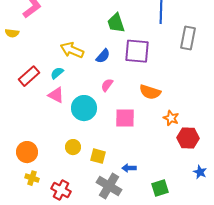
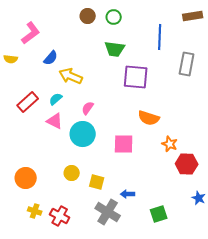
green trapezoid: (116, 23) -> (115, 49), turned -65
blue semicircle: (103, 56) -> (51, 58), moved
pink semicircle: (107, 85) -> (88, 108), moved
yellow cross: (32, 178) -> (35, 211), moved

